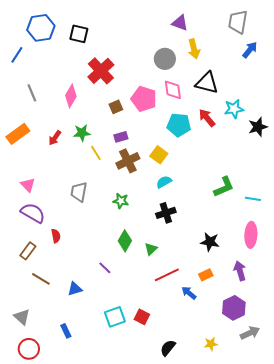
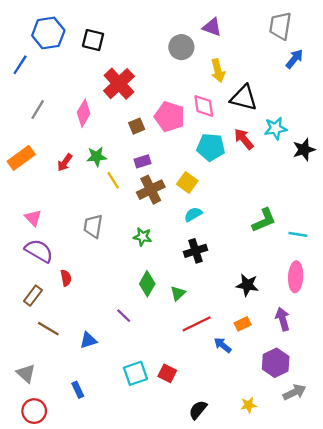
yellow arrow: (194, 49) -> (218, 71), moved
gray circle: (165, 59) -> (181, 47), moved
gray line: (32, 93) -> (38, 110), turned 54

